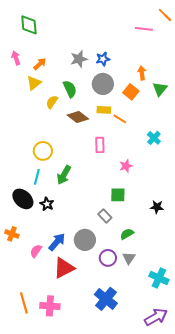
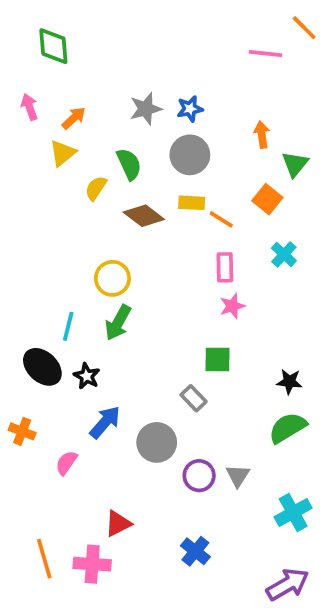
orange square: (131, 92) -> (267, 199), moved
pink rectangle: (100, 145) -> (225, 267), moved
yellow circle: (43, 151) -> (112, 278), moved
green semicircle: (127, 234) -> (288, 428), moved, size x1.5
blue arrow: (57, 242) -> (105, 422), moved
red triangle: (64, 268) -> (118, 524), moved, size x0.7
cyan cross: (159, 278) -> (293, 512), turned 36
blue cross: (106, 299) -> (195, 551), size x0.7

